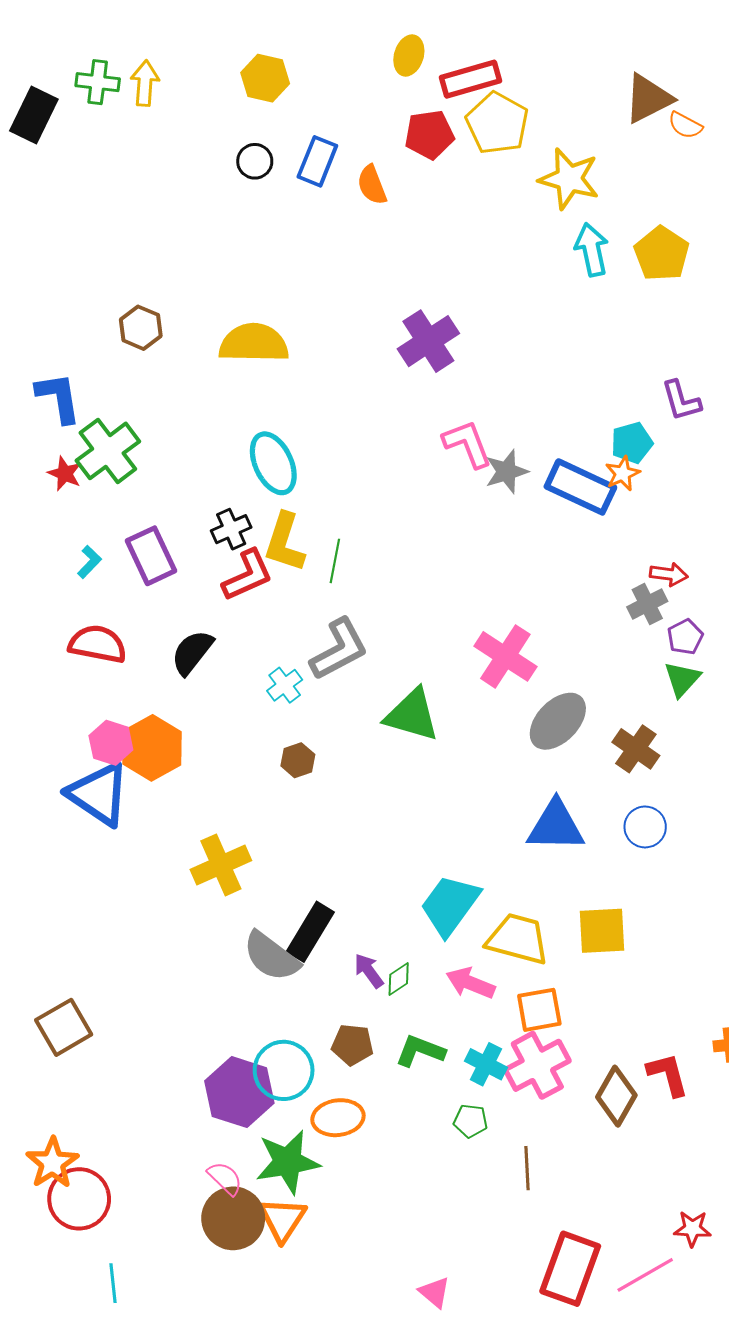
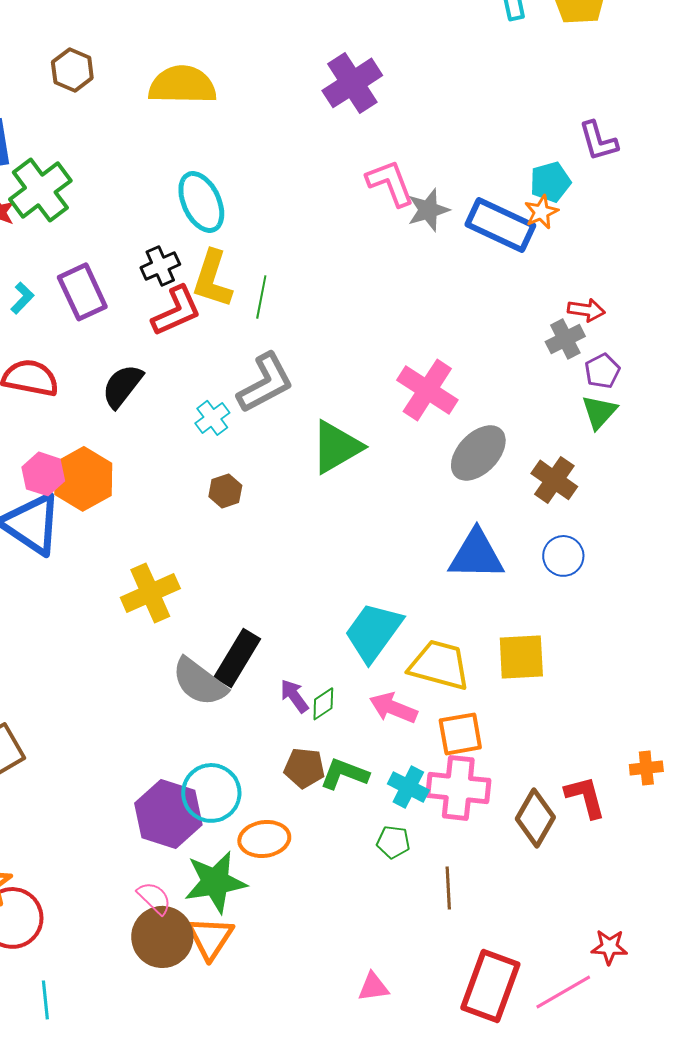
green triangle: (412, 715) -> (336, 447), turned -46
brown pentagon: (352, 1045) -> (304, 768), moved
pink cross: (537, 1065) -> (458, 788), turned 34
pink triangle: (435, 1292) -> (373, 987), moved, turned -48

